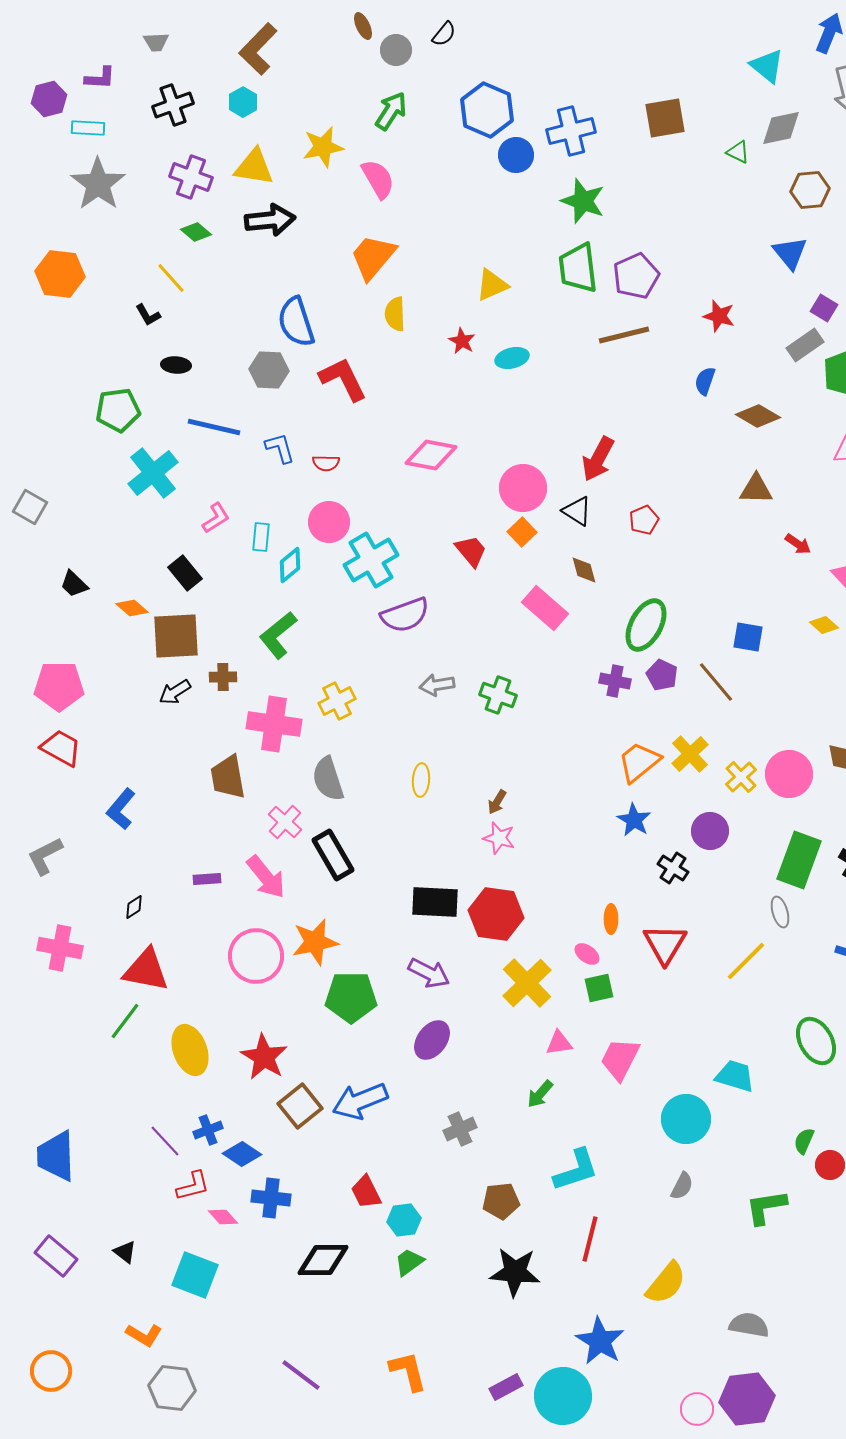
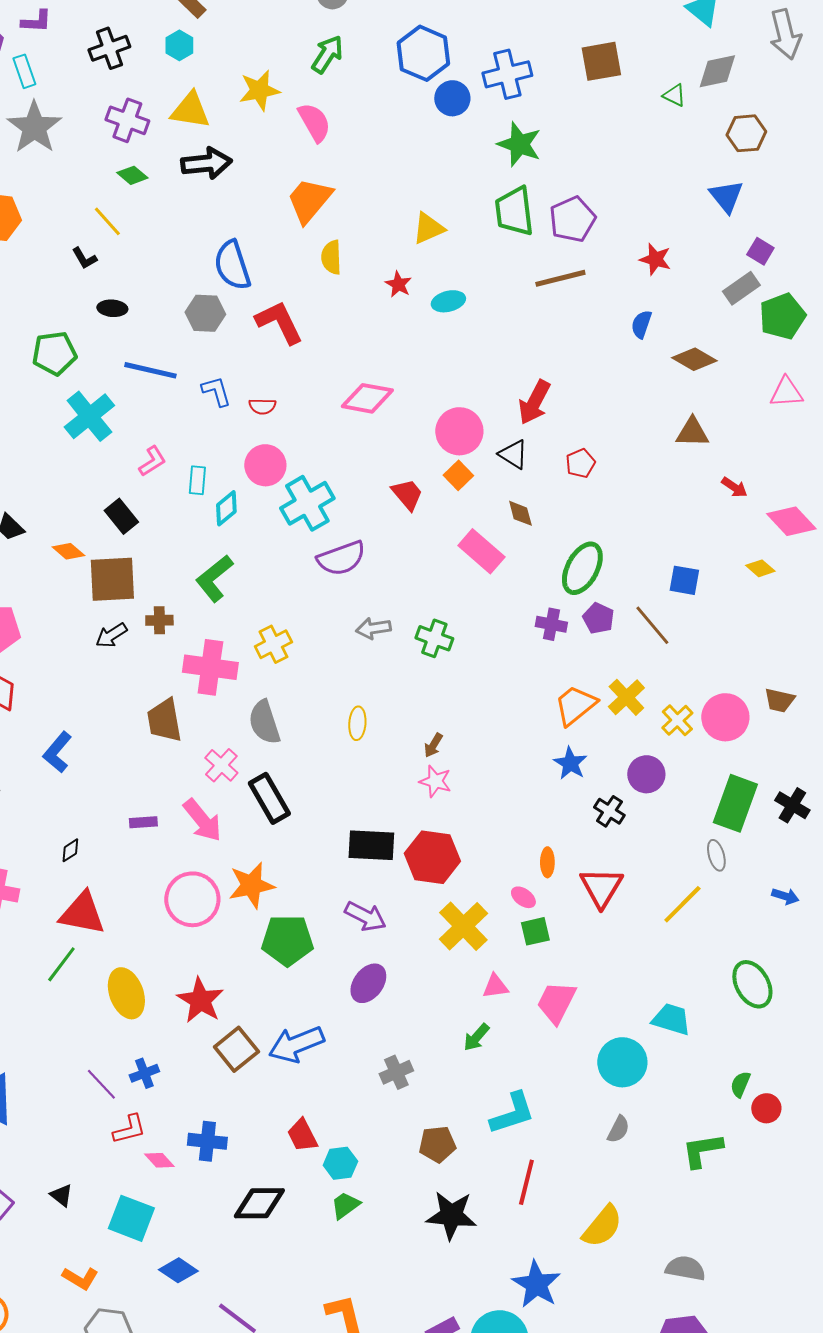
cyan rectangle: (88, 128) -> (24, 71), turned 68
blue diamond: (242, 1154) -> (178, 1270), moved

